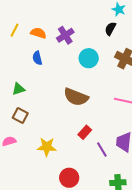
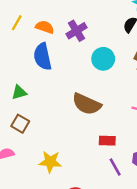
blue semicircle: (37, 58) -> (43, 57), size x1.6
red rectangle: (85, 132) -> (107, 141), moved, turned 48

